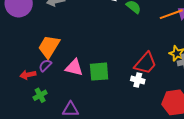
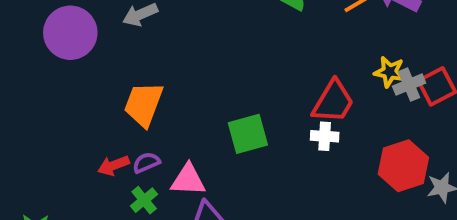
purple semicircle: (45, 65) -> (146, 163), moved, turned 32
pink triangle: (74, 68) -> (188, 180), moved

